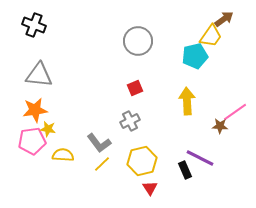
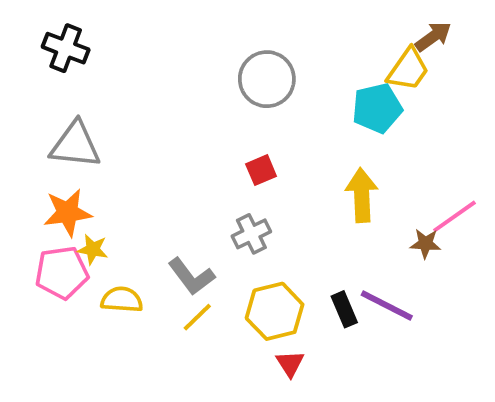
black rectangle: (185, 170) -> (344, 309), moved

